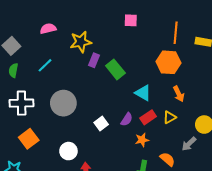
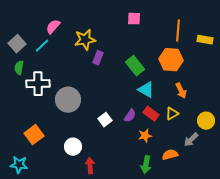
pink semicircle: (48, 29) -> (53, 27), turned -35
cyan line: (45, 65) -> (42, 46), moved
green rectangle: (115, 69) -> (135, 66), moved
white cross: (22, 103) -> (38, 84), moved
red rectangle: (148, 117) -> (151, 114), turned 70
orange semicircle: (167, 159) -> (170, 155), turned -56

